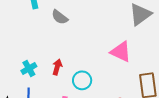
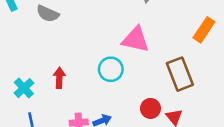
cyan circle: (82, 80) -> (111, 69), moved

